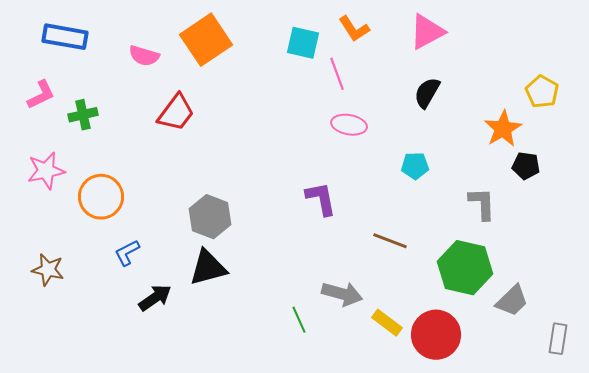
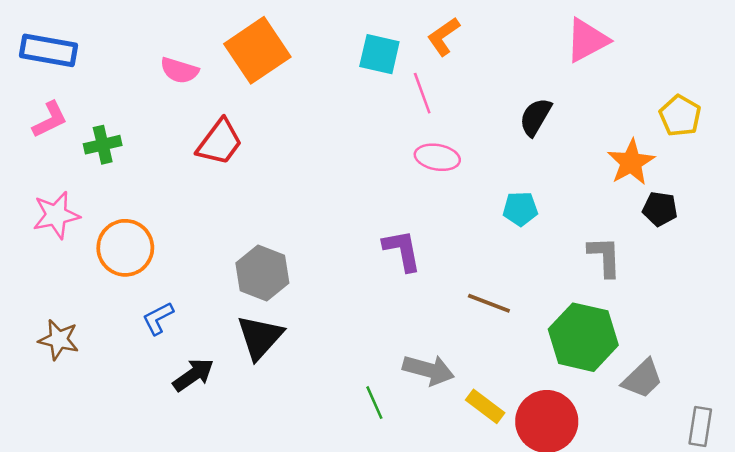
orange L-shape: (354, 29) -> (444, 36), turned 88
pink triangle: (427, 32) -> (587, 40), moved
blue rectangle: (65, 37) -> (49, 50), moved
black triangle: (208, 268) -> (260, 337), turned -33

